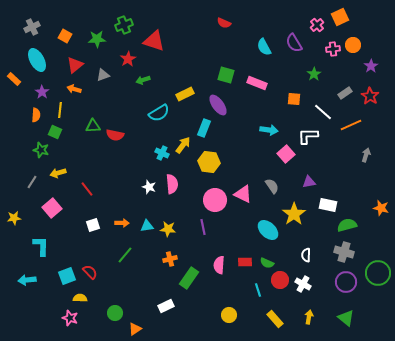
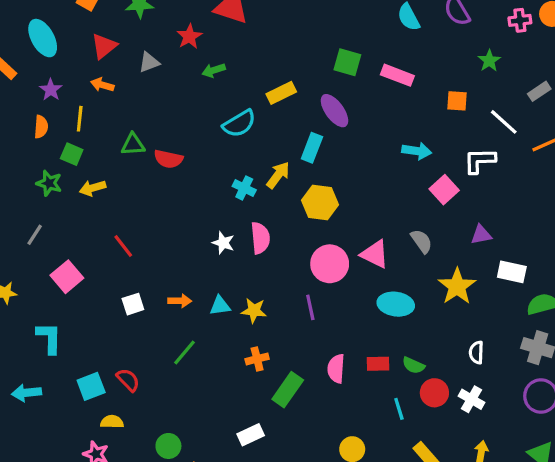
yellow arrow: (58, 173) -> (93, 188), moved
cyan ellipse: (268, 230) -> (396, 304), moved, turned -35

